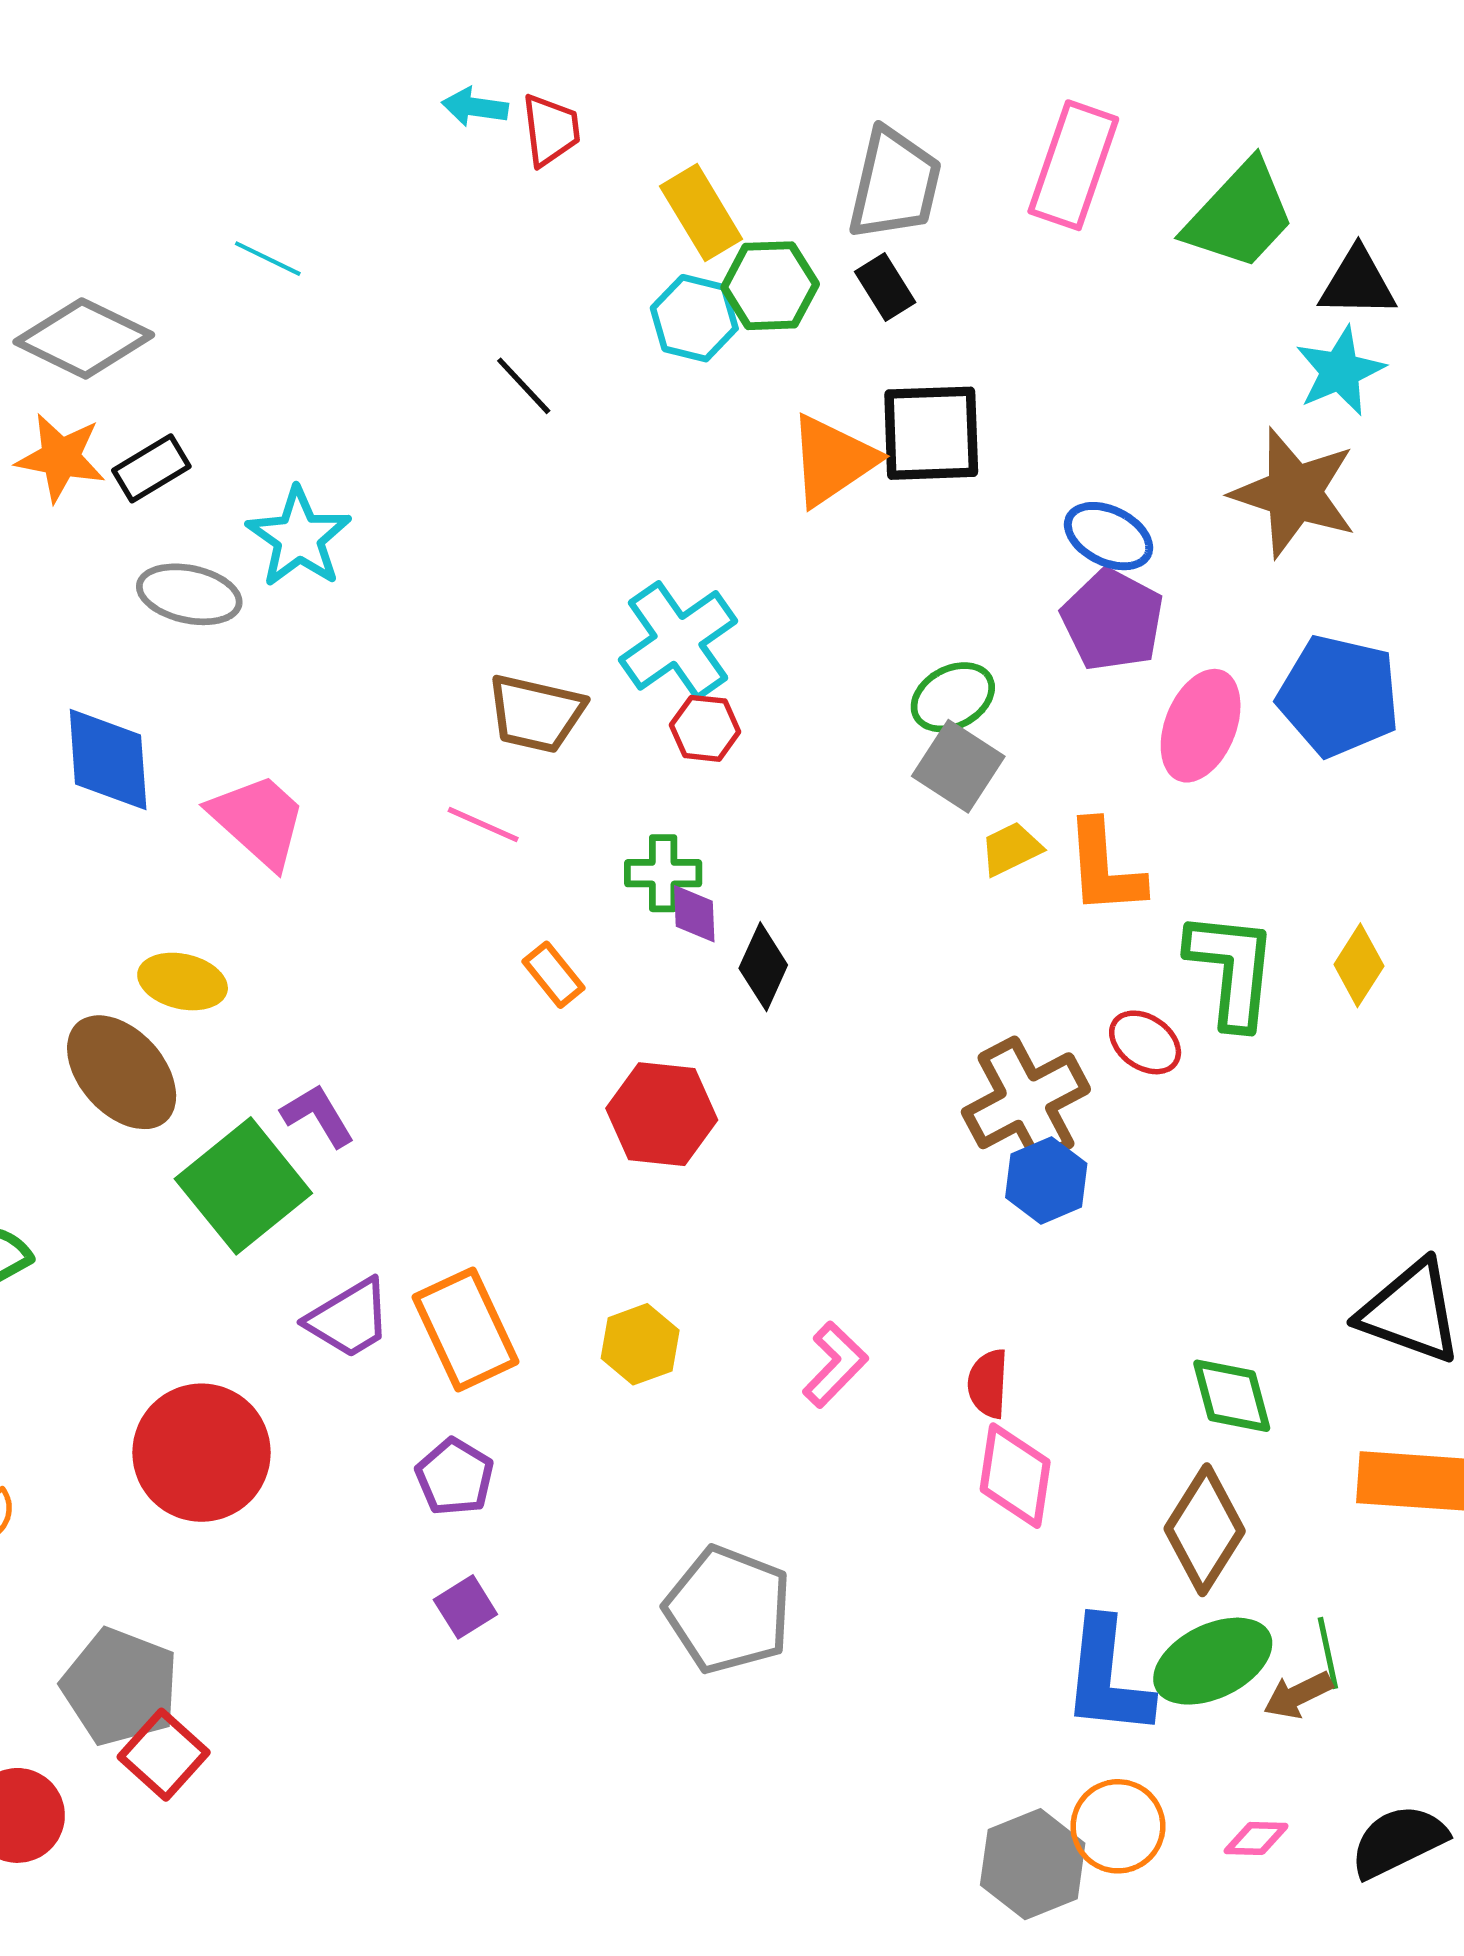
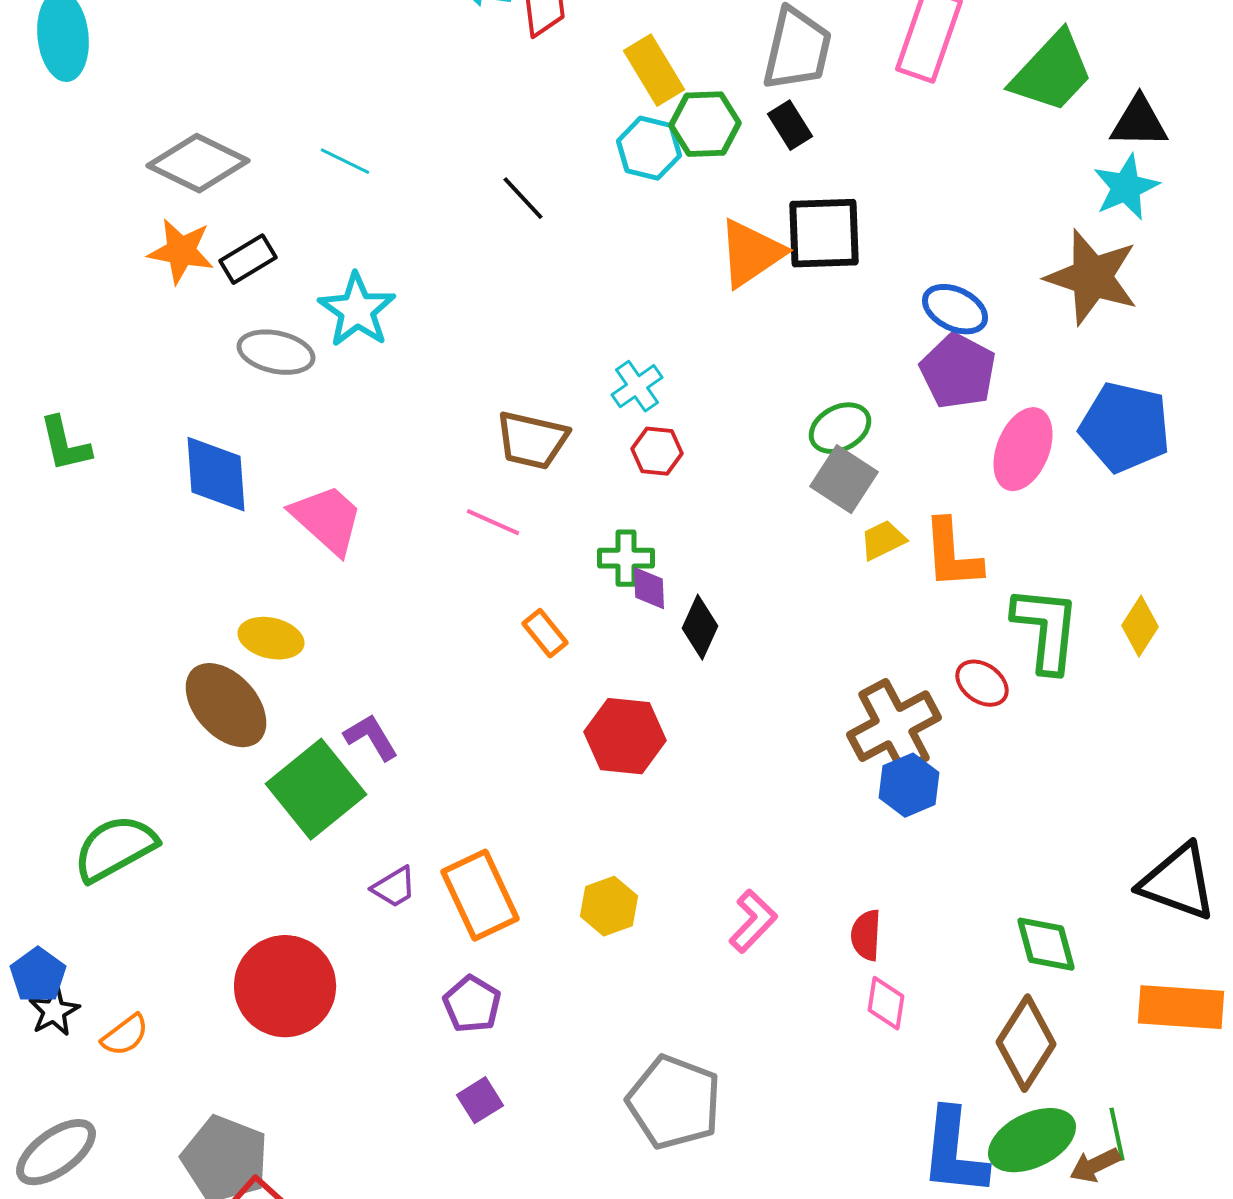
cyan line: (268, 259) -> (345, 161), moved
cyan cross: (678, 640) -> (637, 386), size x0.6
purple trapezoid: (349, 1319) -> (394, 887), size x0.7
pink diamond: (1015, 1476) -> (886, 1003), size x0.7

